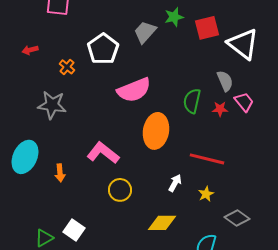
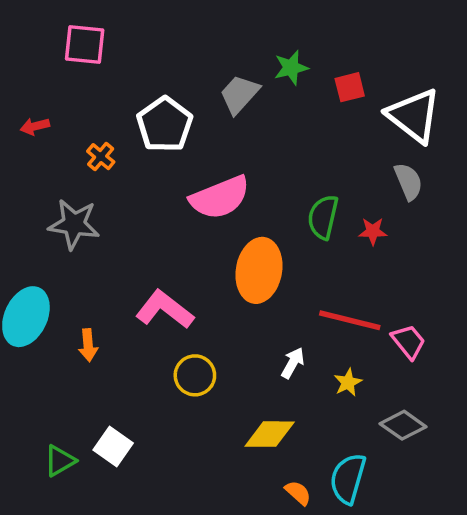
red square: (207, 28) -> (350, 87), size x0.7
gray semicircle: (225, 81) -> (408, 181), moved
pink trapezoid: (244, 102) -> (408, 342), moved

